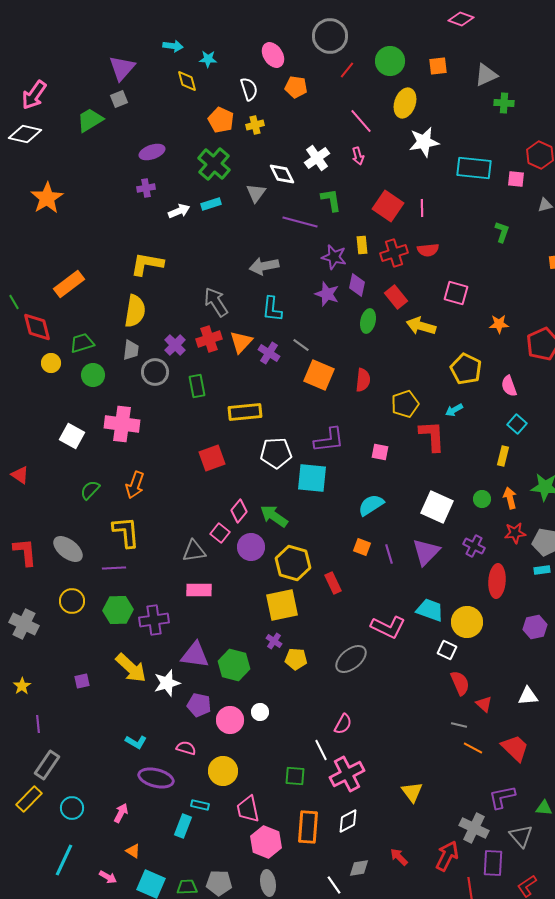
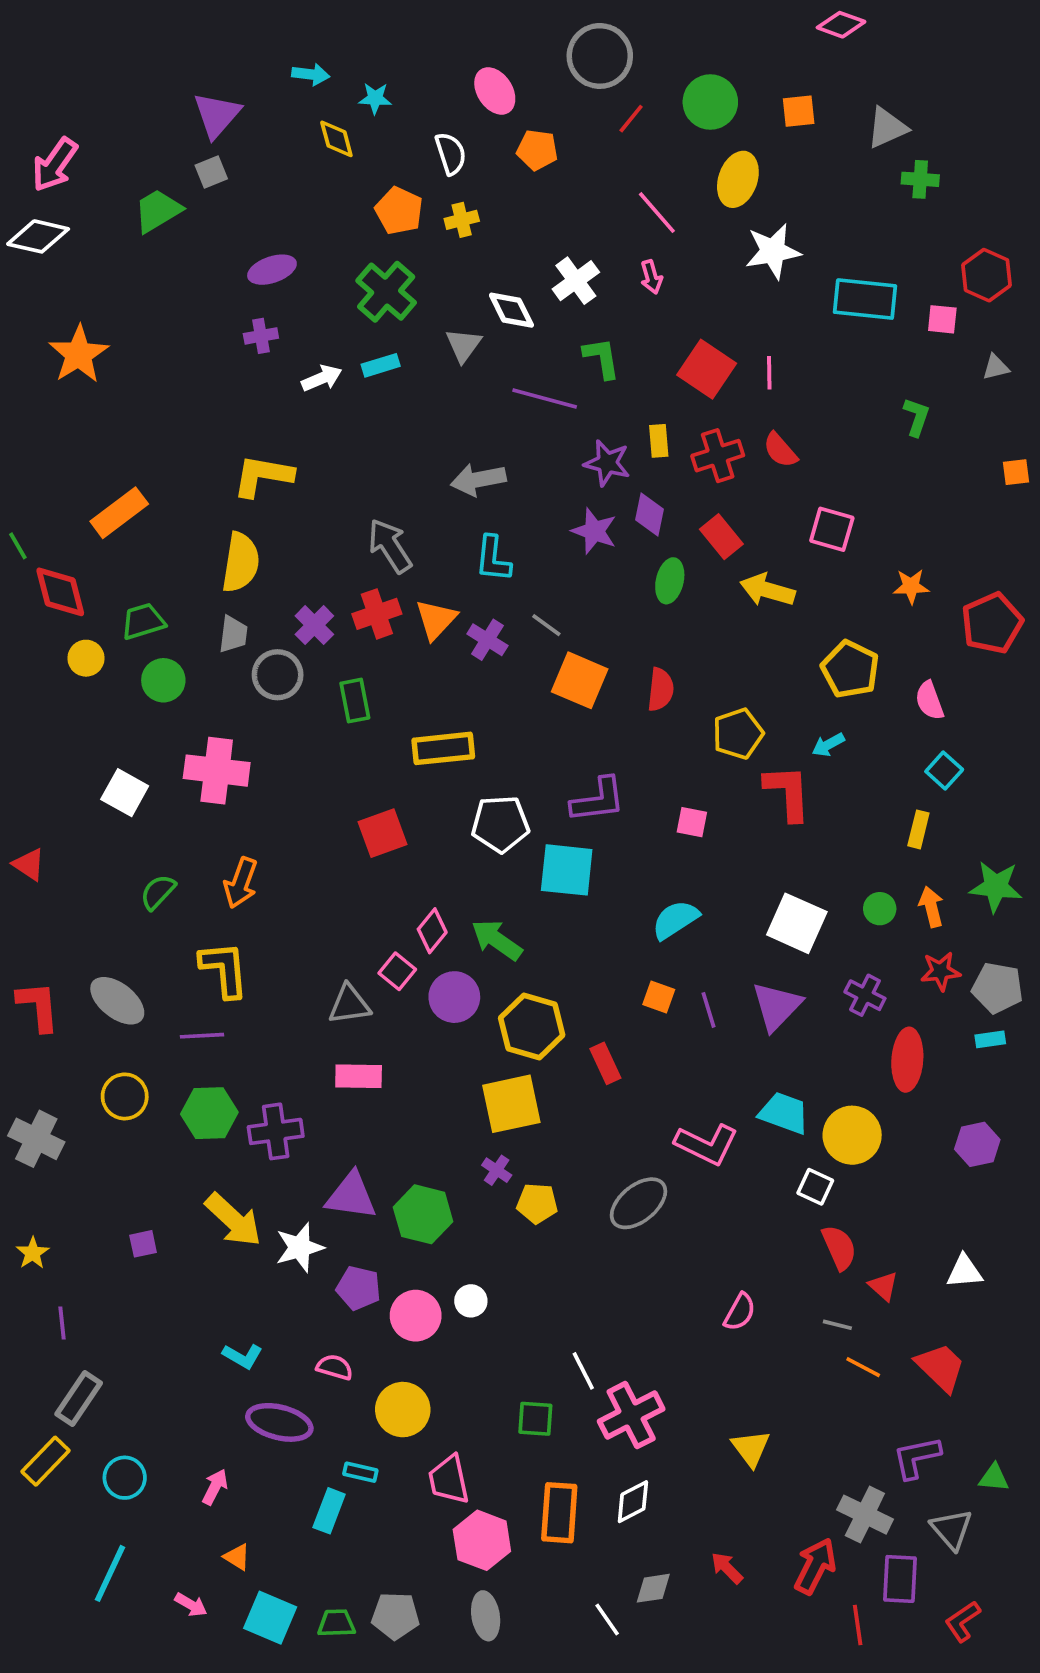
red semicircle: (428, 250) -> (780, 450), turned 55
pink semicircle: (343, 724) -> (740, 1312), moved

